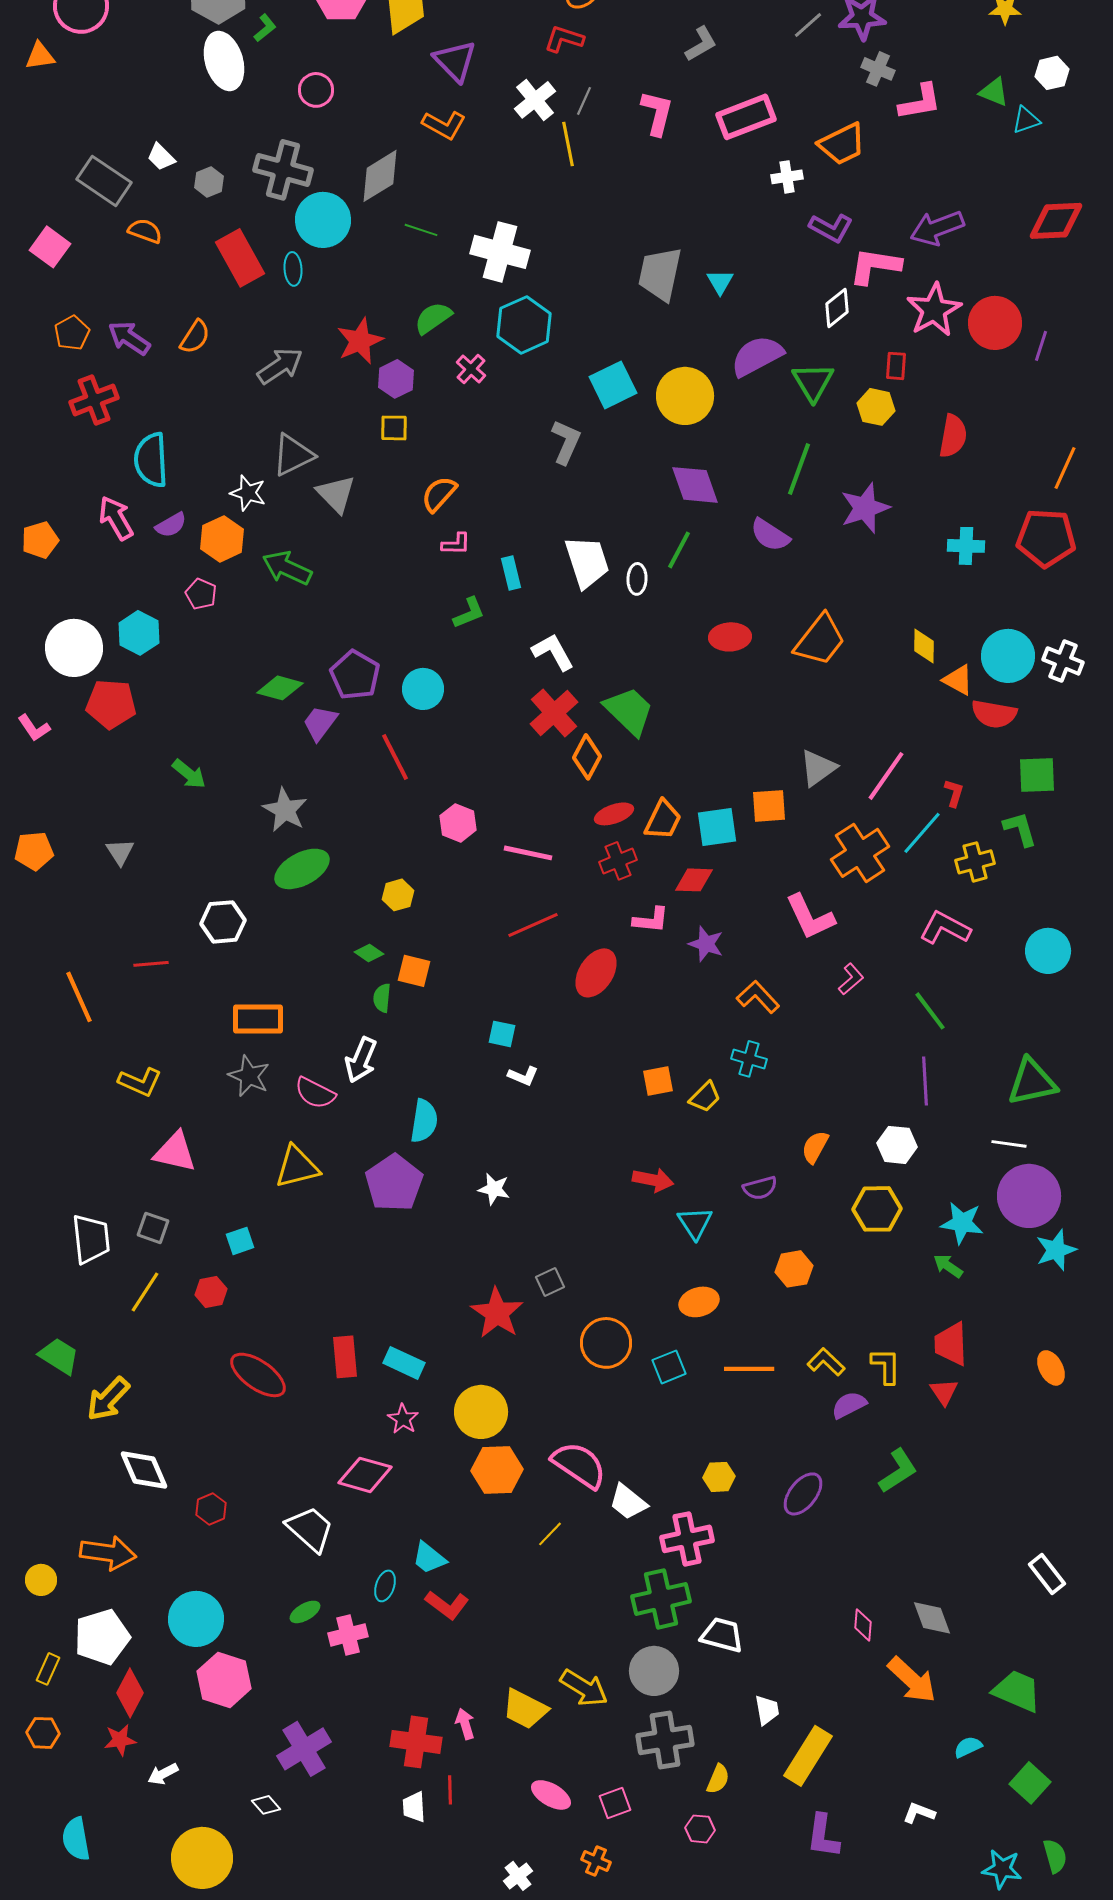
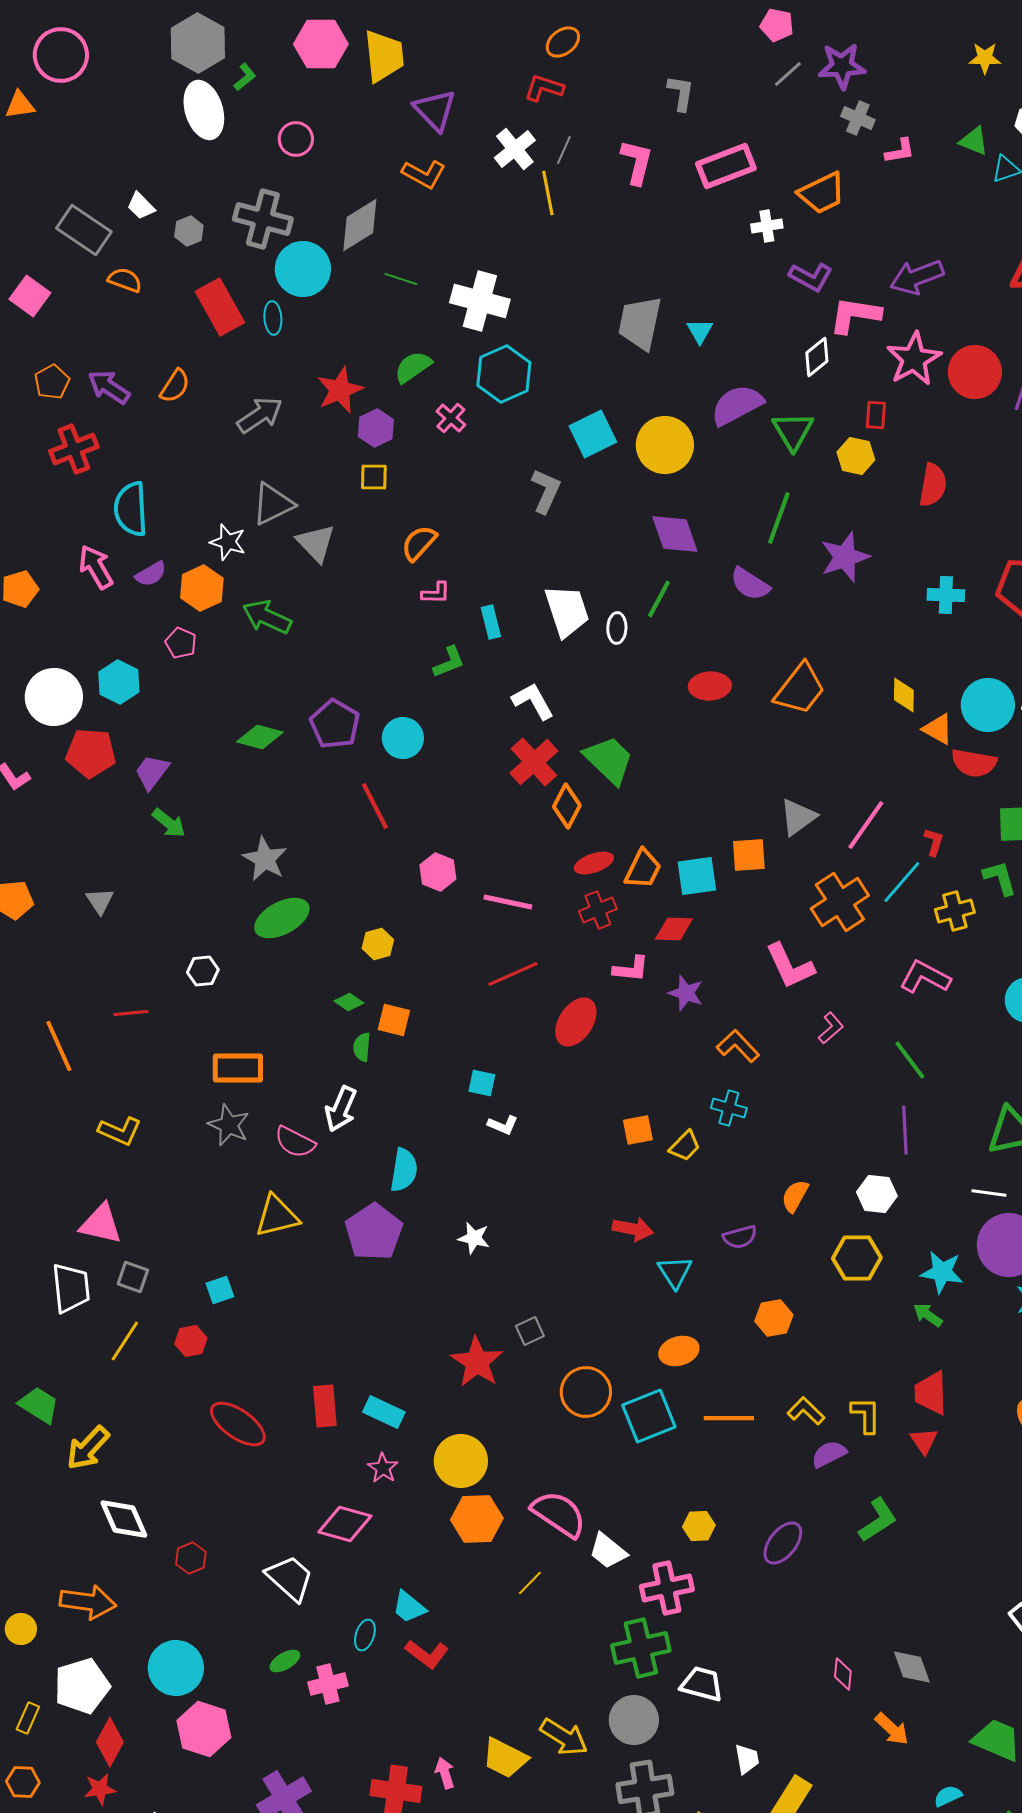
gray L-shape: (701, 44) -> (681, 93), turned -51
pink L-shape: (920, 102) -> (900, 151), size x0.7
purple trapezoid: (320, 723) -> (152, 772), moved
white hexagon: (223, 922) -> (203, 971), size x0.7
pink triangle: (175, 1152) -> (101, 1224), moved
cyan square: (669, 1367) -> (649, 1416), size x1.6
orange arrow: (912, 1680) -> (892, 1729), size x0.7

